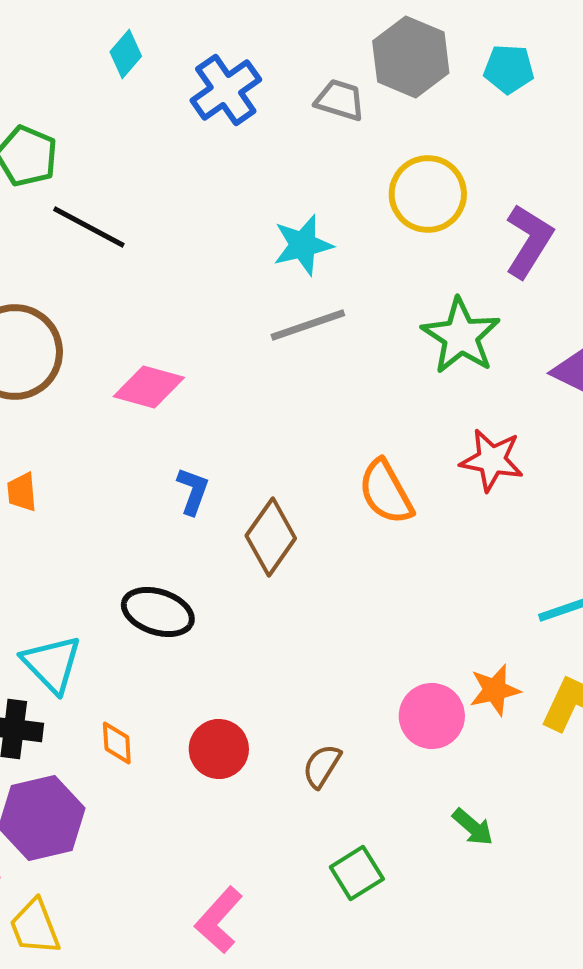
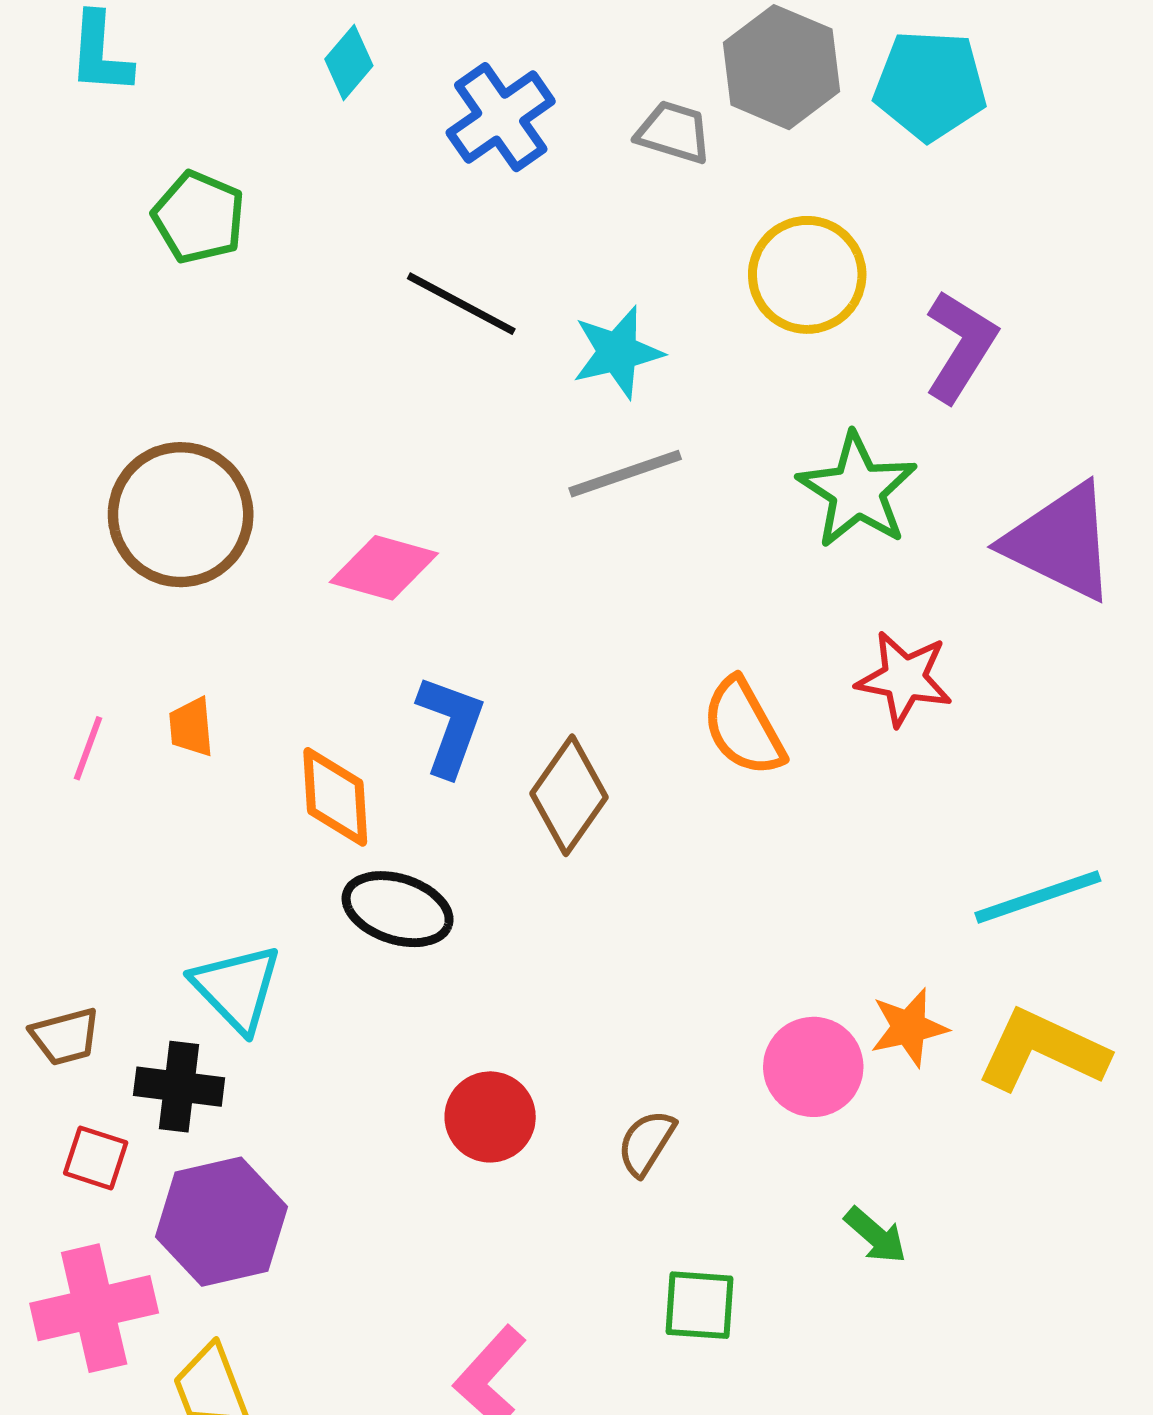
cyan pentagon: (509, 69) -> (930, 85), size x1.5
black line: (89, 227) -> (461, 304), moved
blue L-shape: (193, 491) -> (451, 726), size x1.4
orange diamond: (117, 743) -> (335, 797), moved, size x1.5
green square: (357, 873) -> (699, 1305), turned 36

